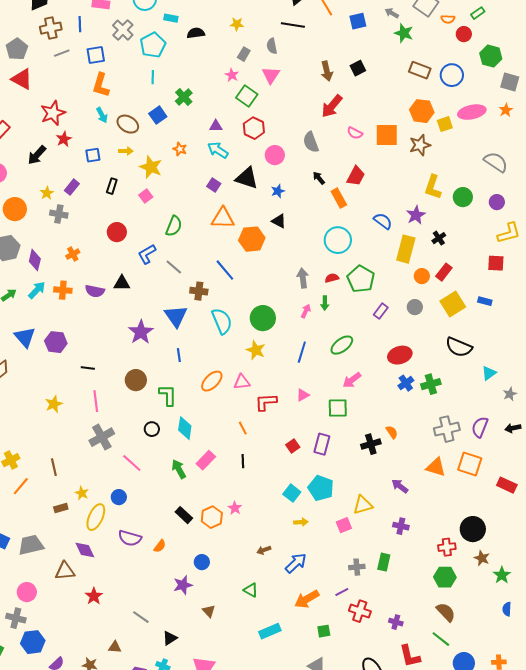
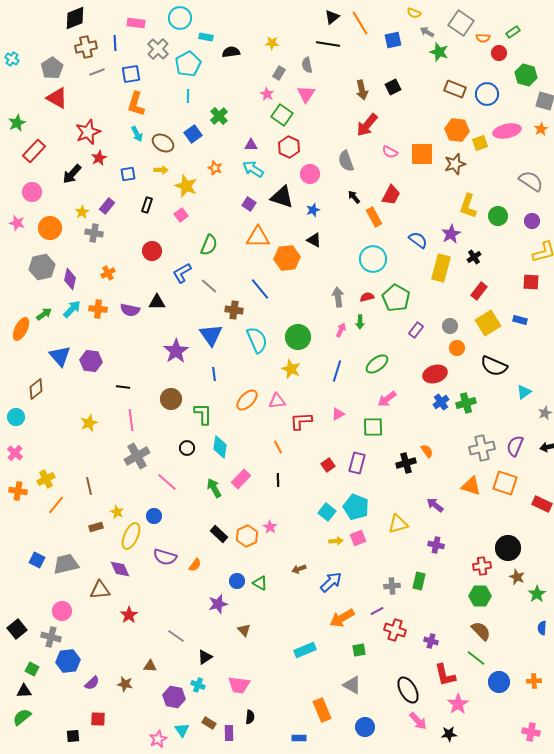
orange circle: (422, 276) -> (457, 348), moved
pink square: (344, 525) -> (358, 538), moved
green triangle: (251, 590) -> (260, 583), moved

